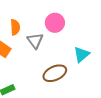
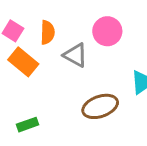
gray triangle: (35, 41) -> (75, 55), turned -30

